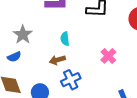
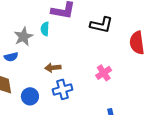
cyan semicircle: (65, 39) -> (45, 29), moved

